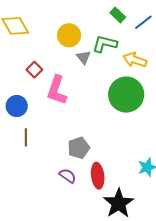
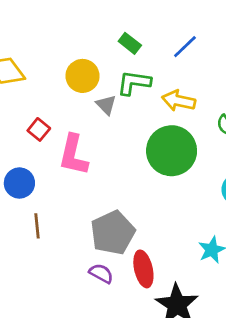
green rectangle: (118, 15) -> (130, 43), moved
gray pentagon: (79, 148) -> (113, 233), size x1.4

